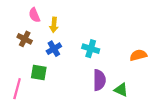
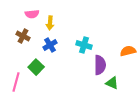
pink semicircle: (34, 15) -> (32, 14), turned -72
green square: (39, 72) -> (36, 67), turned 35
purple semicircle: (99, 80) -> (100, 65), moved

